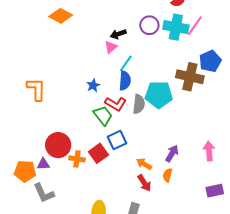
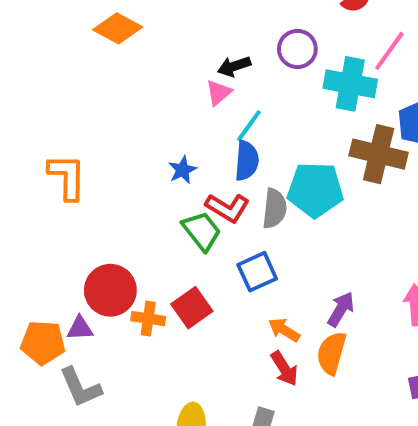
cyan cross: (176, 27) -> (350, 84), moved
blue square: (117, 140) -> (257, 272), moved
orange semicircle: (168, 175) -> (332, 353), size x1.5

